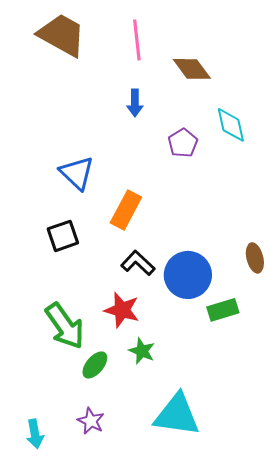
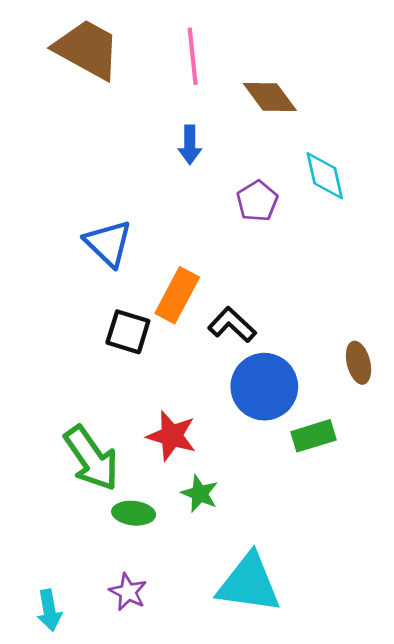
black square: (63, 236) -> (128, 332), moved, turned 36
black L-shape: (138, 263) -> (232, 325), moved
green ellipse: (95, 365) -> (134, 513), turned 56

